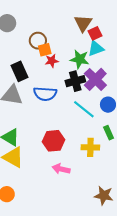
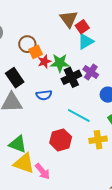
green star: (80, 59) -> (60, 63), moved
purple cross: (95, 79) -> (91, 72), size x0.7
blue semicircle: (45, 94) -> (44, 95), size x0.7
cyan line: (84, 109) -> (79, 116), moved
pink arrow: (61, 169) -> (43, 171), moved, turned -132

